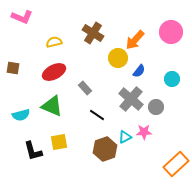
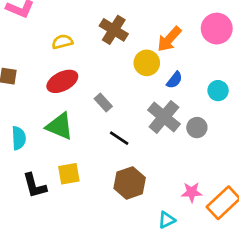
cyan semicircle: (21, 115) -> (19, 138), turned -78
pink star: (144, 132) -> (192, 192), moved
cyan triangle: (125, 137) -> (167, 220), moved

